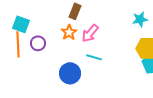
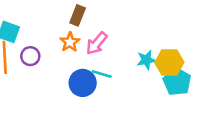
cyan star: (140, 19) -> (146, 60), moved
blue circle: (70, 73) -> (83, 83), moved

